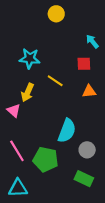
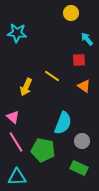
yellow circle: (56, 14) -> (71, 13), moved
cyan star: (30, 58) -> (17, 33), moved
orange triangle: (89, 91) -> (84, 86), turned 40
pink triangle: (14, 111) -> (13, 117), moved

